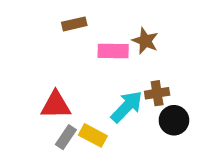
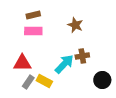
pink rectangle: (113, 51) -> (33, 31), moved
black circle: (174, 120) -> (102, 80), moved

